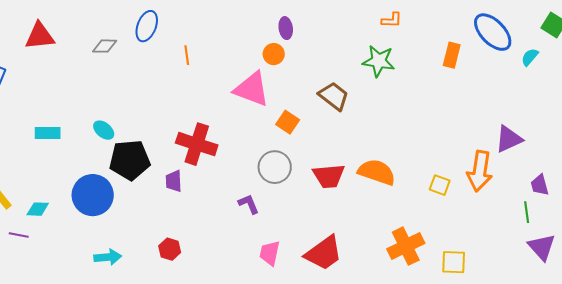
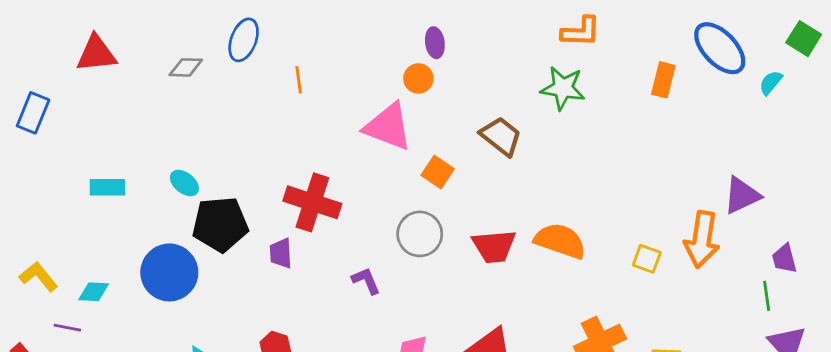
orange L-shape: (392, 20) -> (581, 32), size x1.4
purple L-shape: (249, 204) -> (366, 281), moved

